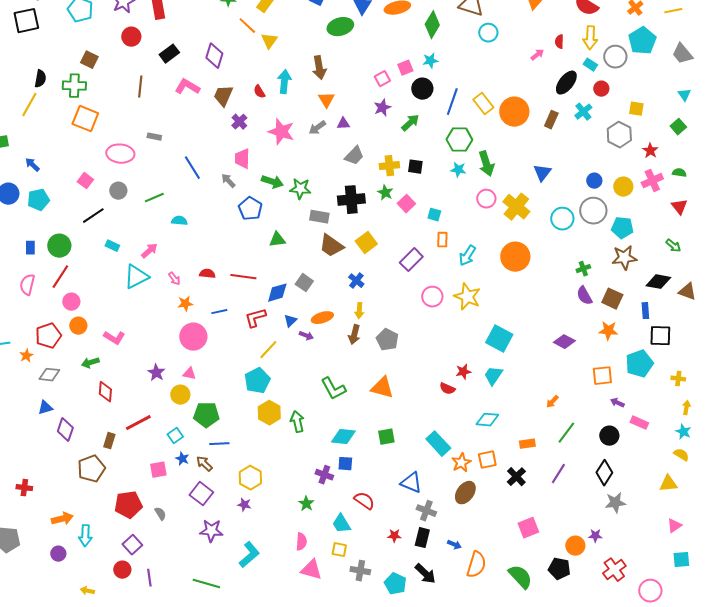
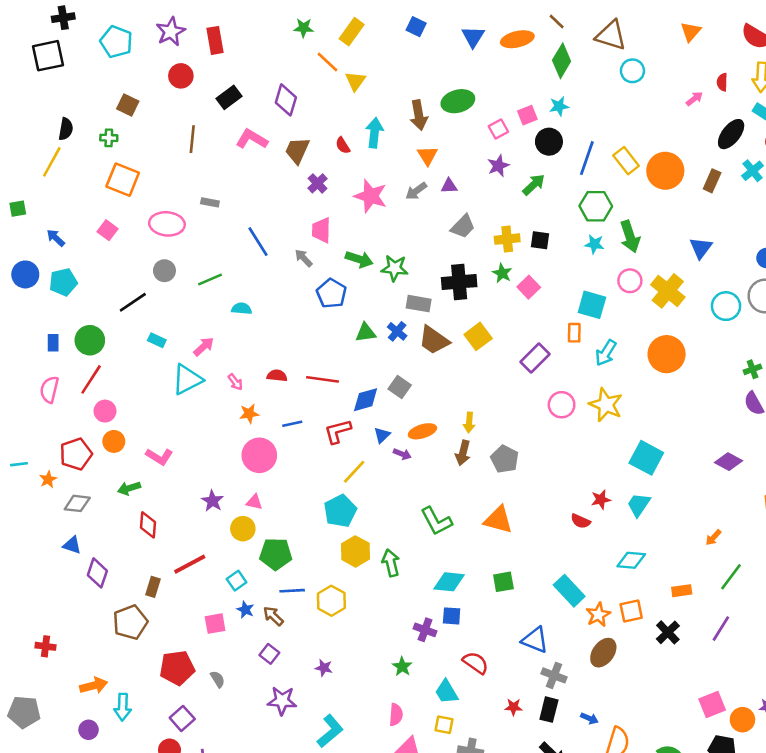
green ellipse: (340, 27) -> (458, 101), moved
green cross: (74, 86) -> (109, 138), size x0.6
pink square: (85, 181) -> (108, 230), moved
cyan square: (434, 215) -> (592, 305), moved, size x1.6
blue cross: (356, 281) -> (397, 331), moved
blue triangle: (45, 408) -> (72, 545), turned 35
yellow hexagon: (250, 478) -> (331, 601), moved
purple square: (201, 494) -> (269, 654), size x0.7
pink square: (528, 528) -> (712, 704), moved

